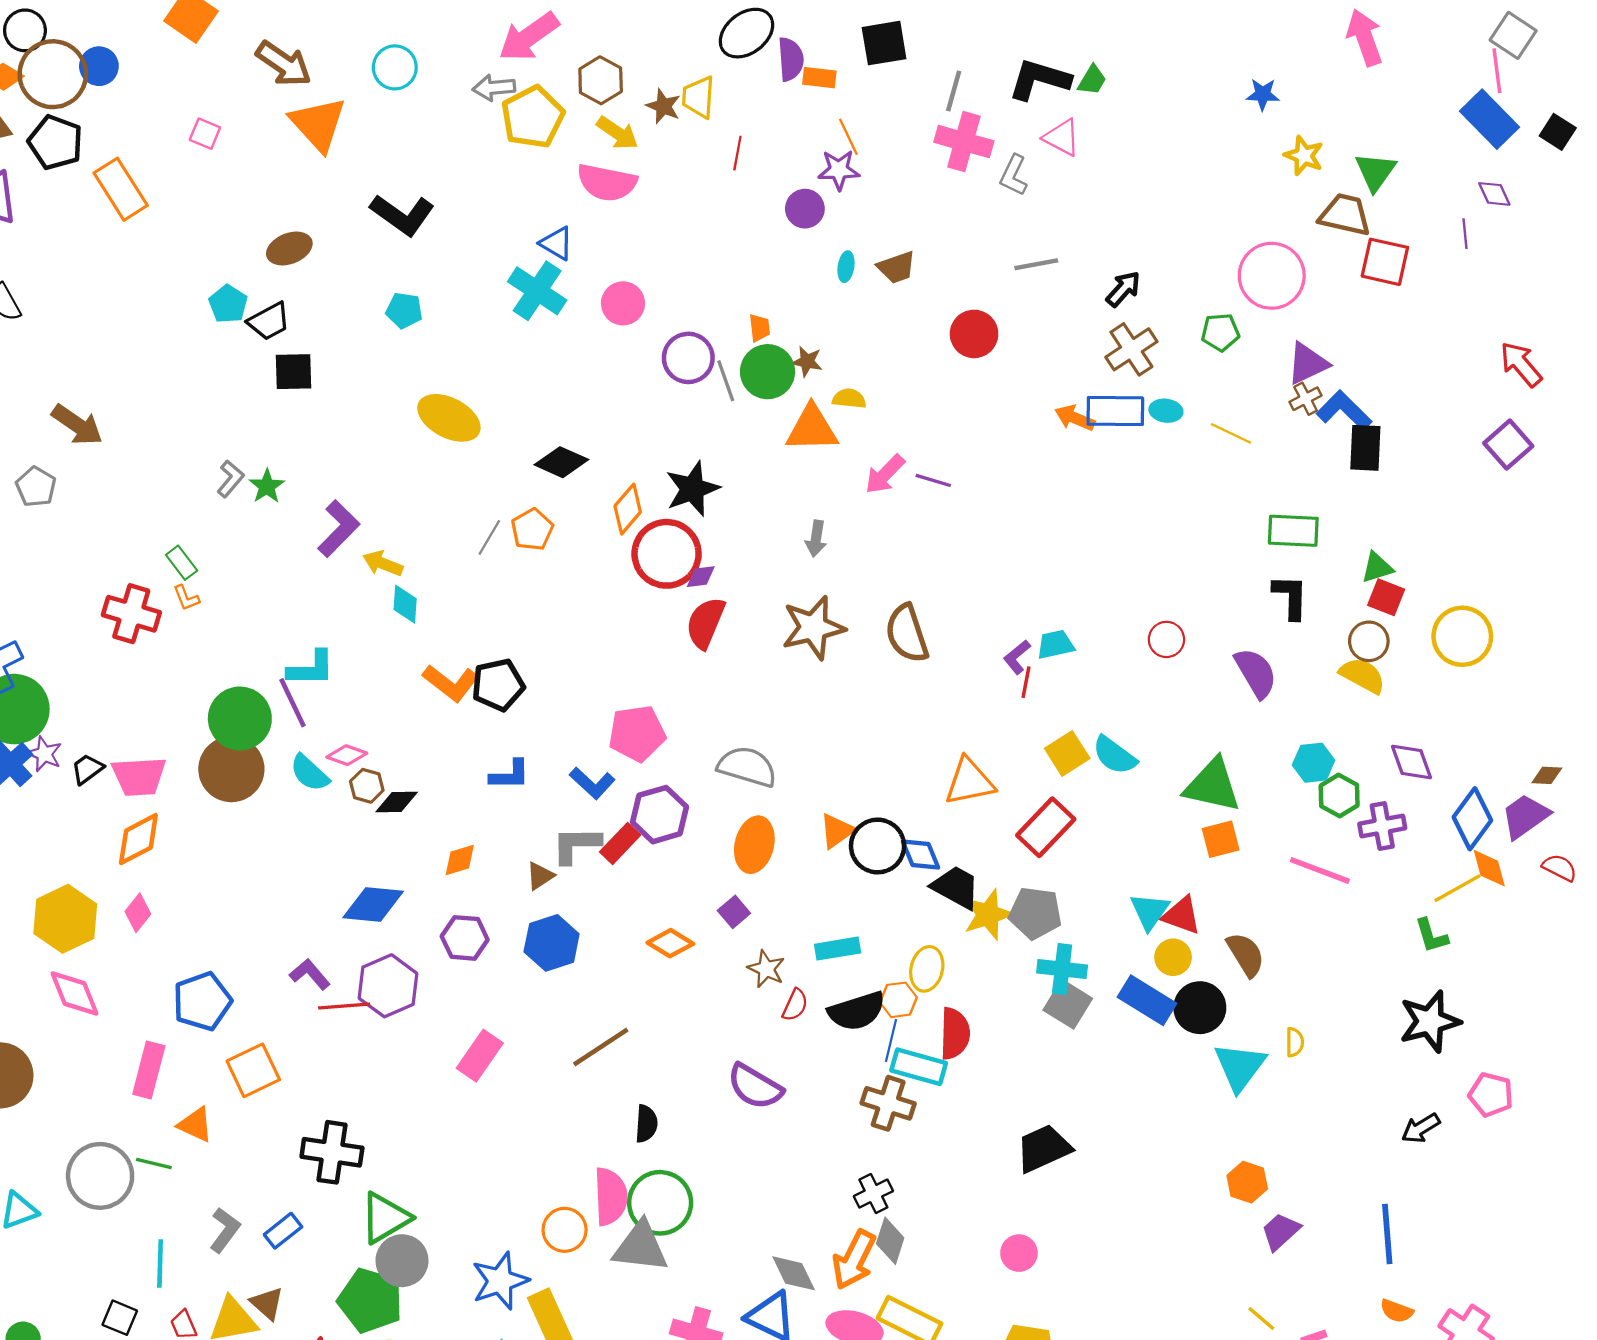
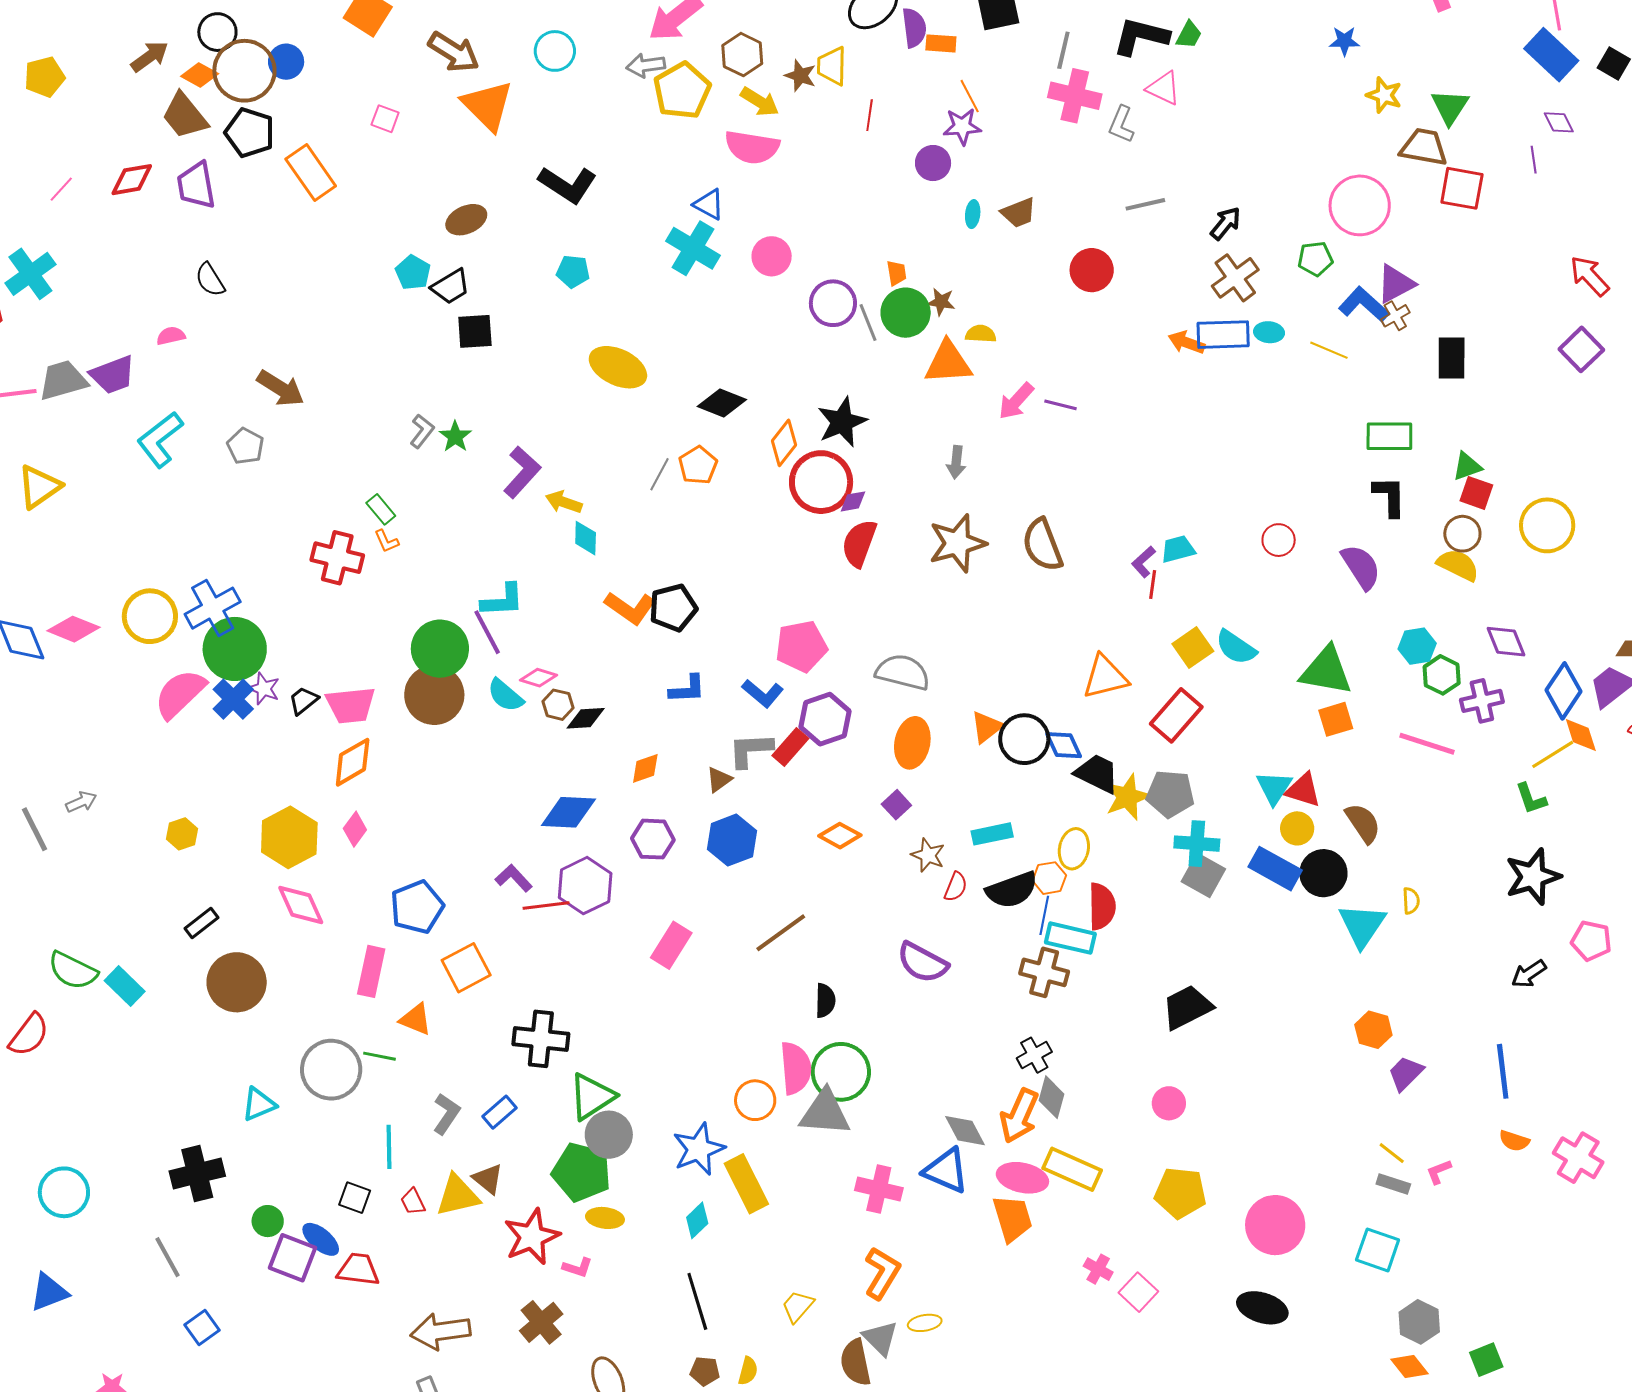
blue L-shape: (1344, 411) -> (1364, 304), moved

